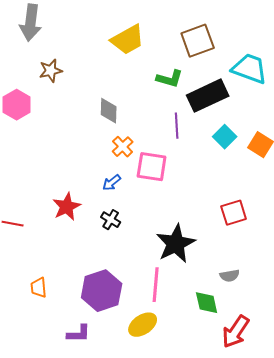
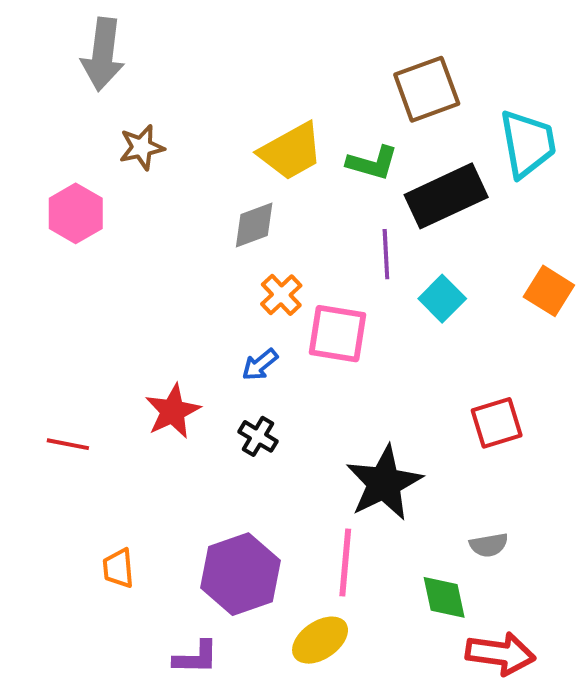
yellow trapezoid: (128, 40) -> (291, 151), moved
cyan trapezoid: (250, 69) -> (528, 144), turned 60
gray diamond: (109, 111) -> (254, 225), turned 68
cyan square: (225, 137) -> (442, 299), moved
red arrow: (236, 332) -> (500, 654), turned -116

